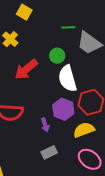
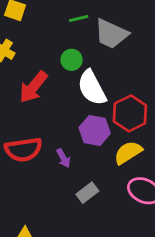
purple arrow: (45, 125) -> (63, 158), moved

